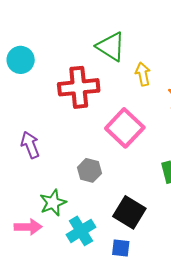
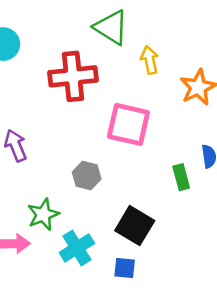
pink square: (125, 128) -> (128, 124), turned -30

